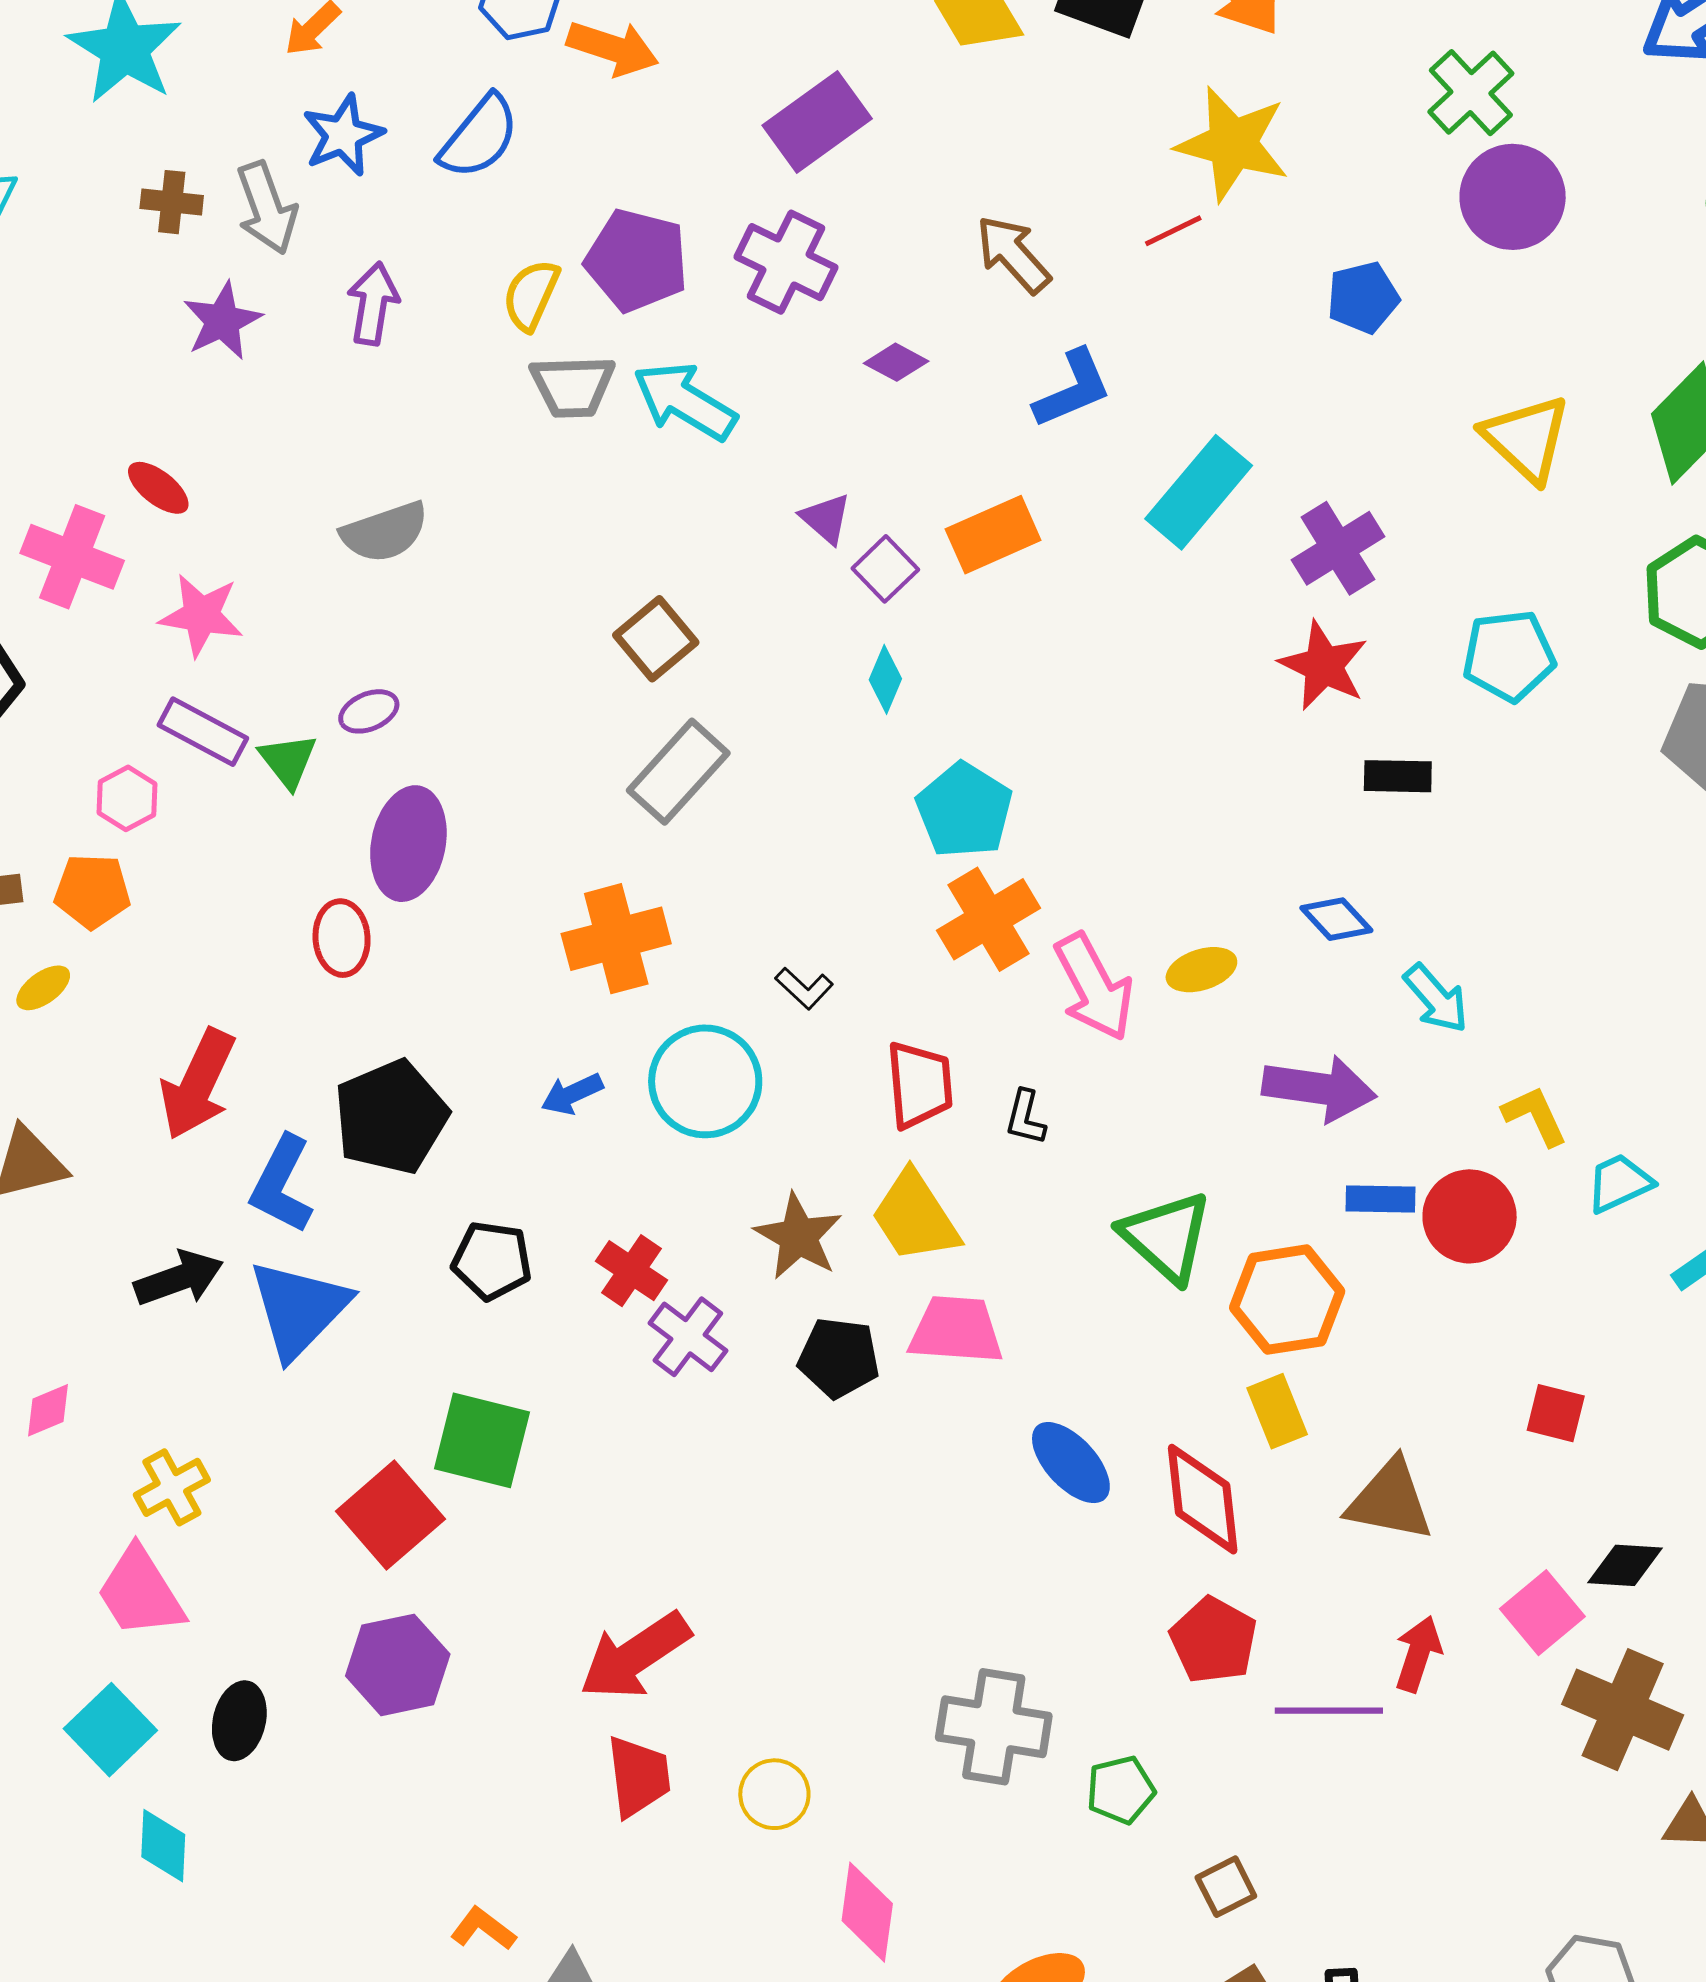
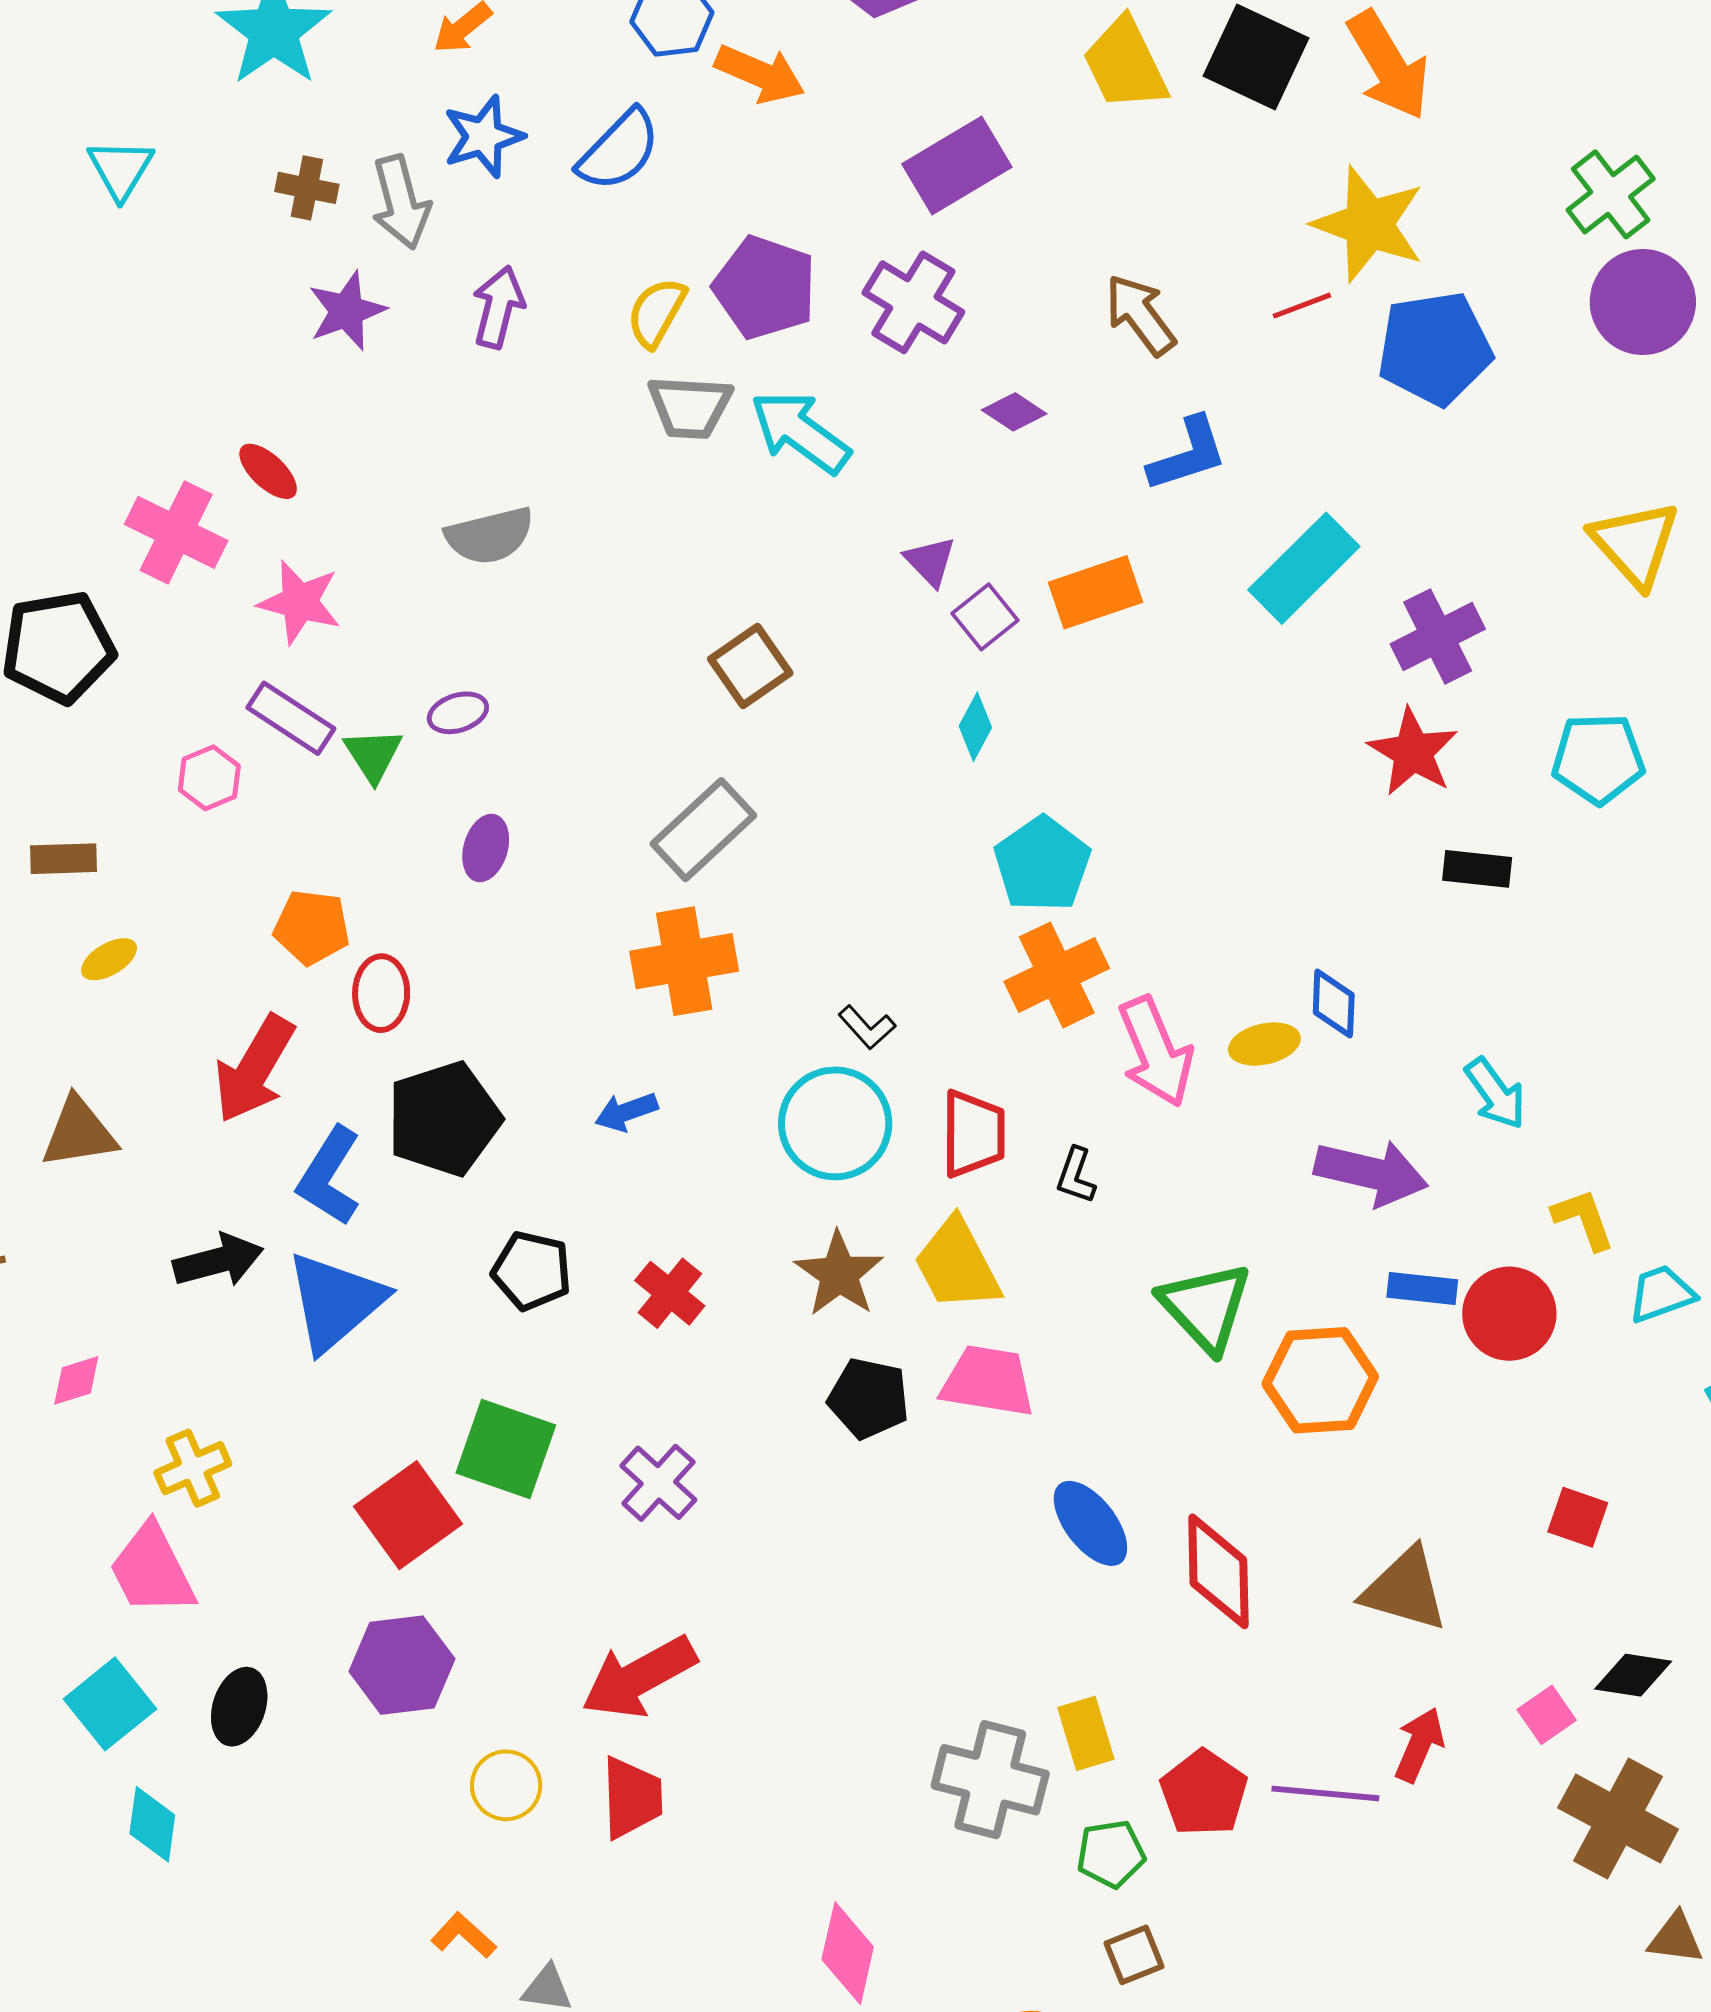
blue pentagon: (1363, 297) -> (1435, 348), moved, size x1.6
gray rectangle: (678, 772) -> (703, 830), moved
purple ellipse: (408, 844) -> (486, 848), size x0.6
orange pentagon: (92, 891) -> (312, 927), moved
blue diamond: (1336, 919) -> (1334, 1004), moved, turned 40
red ellipse: (342, 938) -> (381, 993), moved
cyan circle: (705, 1081) -> (835, 1123), moved
purple cross: (688, 1337) -> (658, 1483), moved
yellow rectangle: (1277, 1411) -> (1086, 1733), moved
pink square: (1542, 1613) -> (1547, 1715), size x0.7
red pentagon: (1214, 1640) -> (1204, 1793), moved
yellow circle: (774, 1794) -> (506, 1785), moved
brown square: (1226, 1887) -> (1134, 1955), moved

